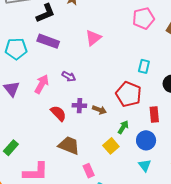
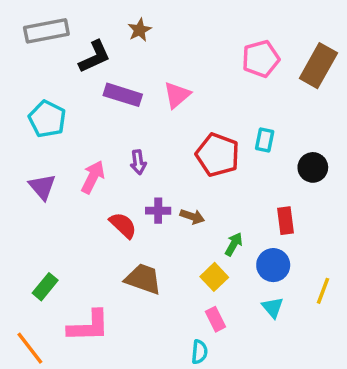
purple rectangle: (48, 41) -> (123, 95), moved
cyan pentagon: (16, 49) -> (47, 119), turned 30
purple arrow: (69, 76) -> (138, 162), turned 56
red pentagon: (129, 94) -> (218, 155), moved
pink rectangle: (89, 171) -> (215, 319), moved

